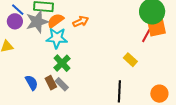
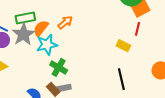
red line: (146, 36) -> (138, 29), moved
gray rectangle: (62, 84) -> (64, 88), turned -40

